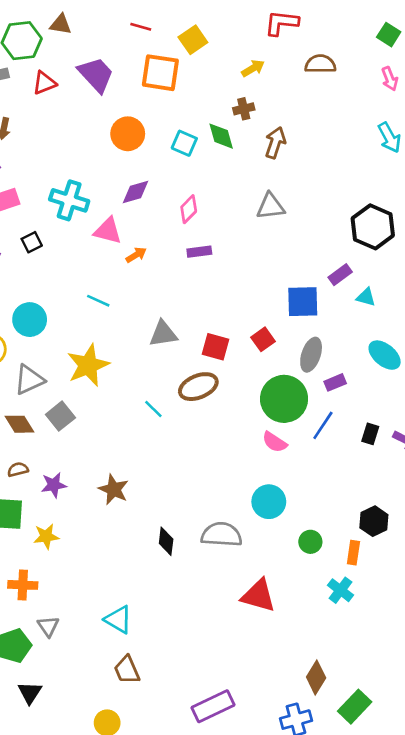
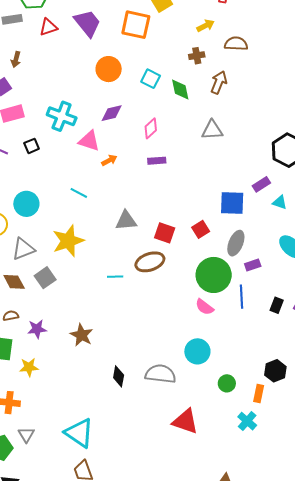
brown semicircle: (320, 64) -> (236, 44), moved
green diamond: (221, 136) -> (180, 89), moved
cyan line: (153, 409) -> (115, 277), turned -49
blue line: (323, 425) -> (242, 297), turned -40
cyan triangle: (118, 620) -> (79, 433), size x1.4

